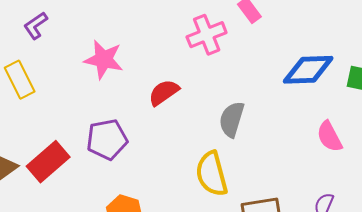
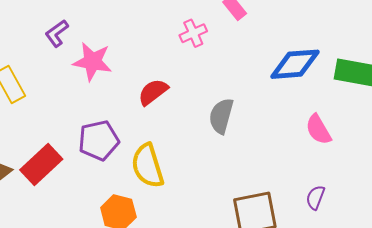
purple L-shape: (36, 26) -> (57, 33), moved
pink cross: (207, 35) -> (193, 33), size x0.7
yellow semicircle: (212, 174) -> (148, 166), moved

